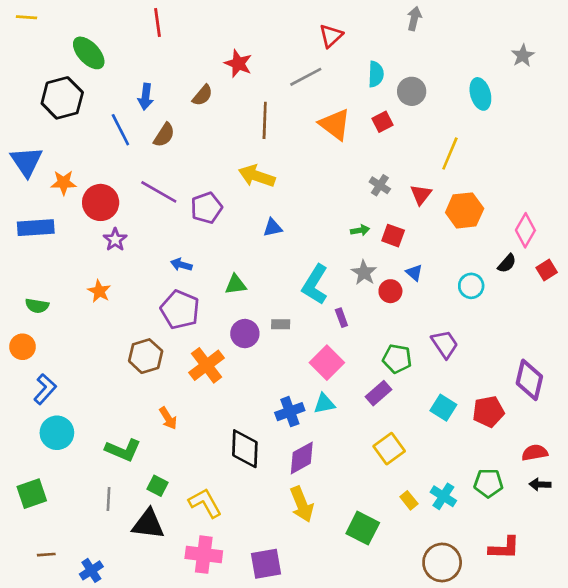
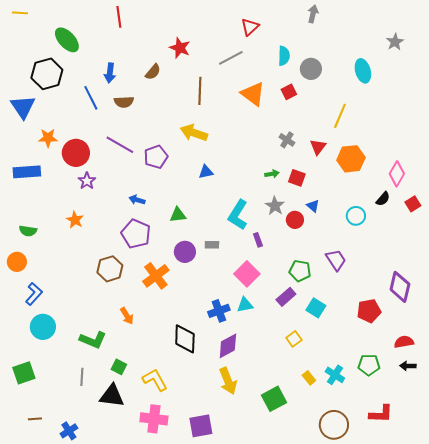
brown semicircle: (164, 135) -> (124, 102), turned 54
blue triangle: (26, 161) -> (23, 107), moved
cyan square: (443, 408) -> (316, 308), moved
yellow square: (389, 449) -> (294, 339), size x0.7
green square: (363, 528) -> (274, 399), turned 35

